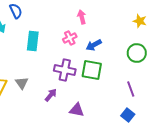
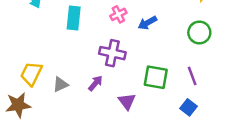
green square: (92, 70) -> (156, 77), moved
gray triangle: (22, 83) -> (60, 84), moved, turned 40
purple triangle: (77, 110) -> (127, 101), turned 42

